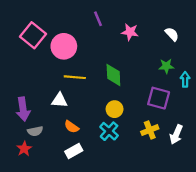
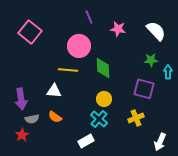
white semicircle: (172, 34) -> (156, 31), size x1.5
pink circle: (64, 46) -> (79, 46), moved
orange semicircle: (72, 127) -> (55, 117), moved
white arrow: (176, 134) -> (160, 142), moved
white rectangle: (74, 151) -> (86, 141), moved

